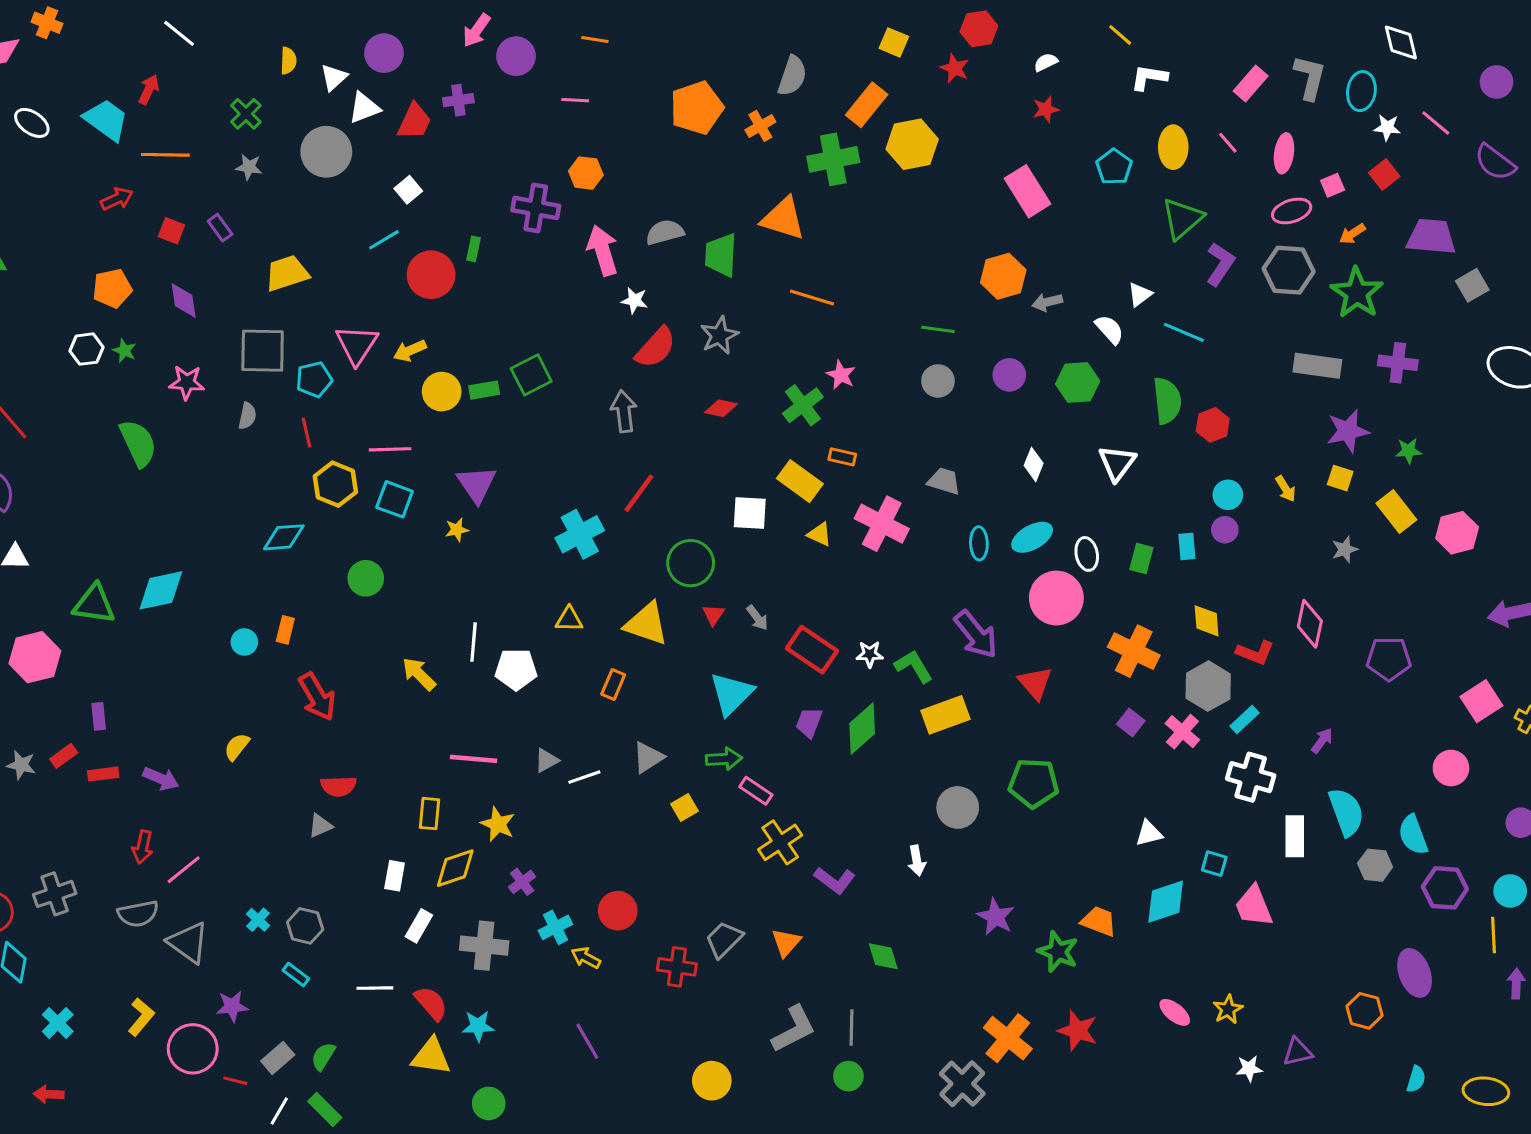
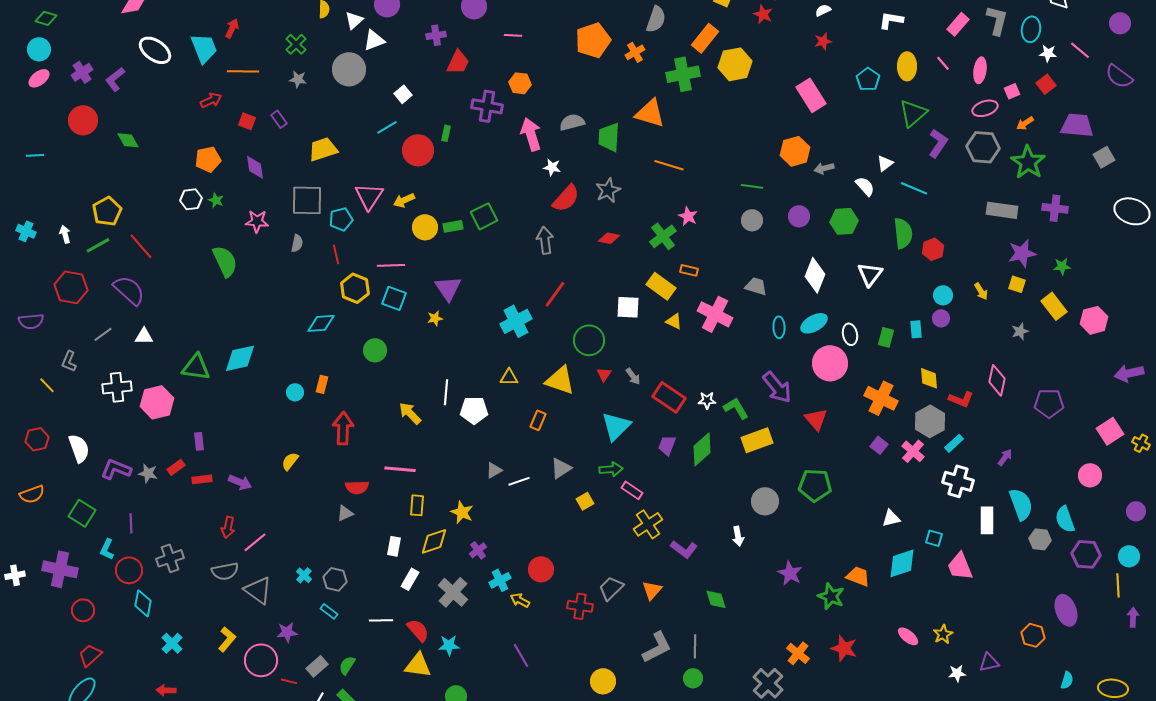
cyan trapezoid: (106, 120) -> (204, 48), turned 32
red trapezoid: (414, 121) -> (458, 62), moved
white ellipse: (32, 123) -> (155, 50), size x1.4
white diamond: (1034, 464) -> (815, 275), size x1.6
red arrow: (317, 697) -> (343, 428), turned -148
pink line: (474, 759) -> (400, 469), moved
gray cross: (484, 946) -> (453, 592), turned 36
orange cross: (1008, 1038) -> (798, 653), size x0.7

